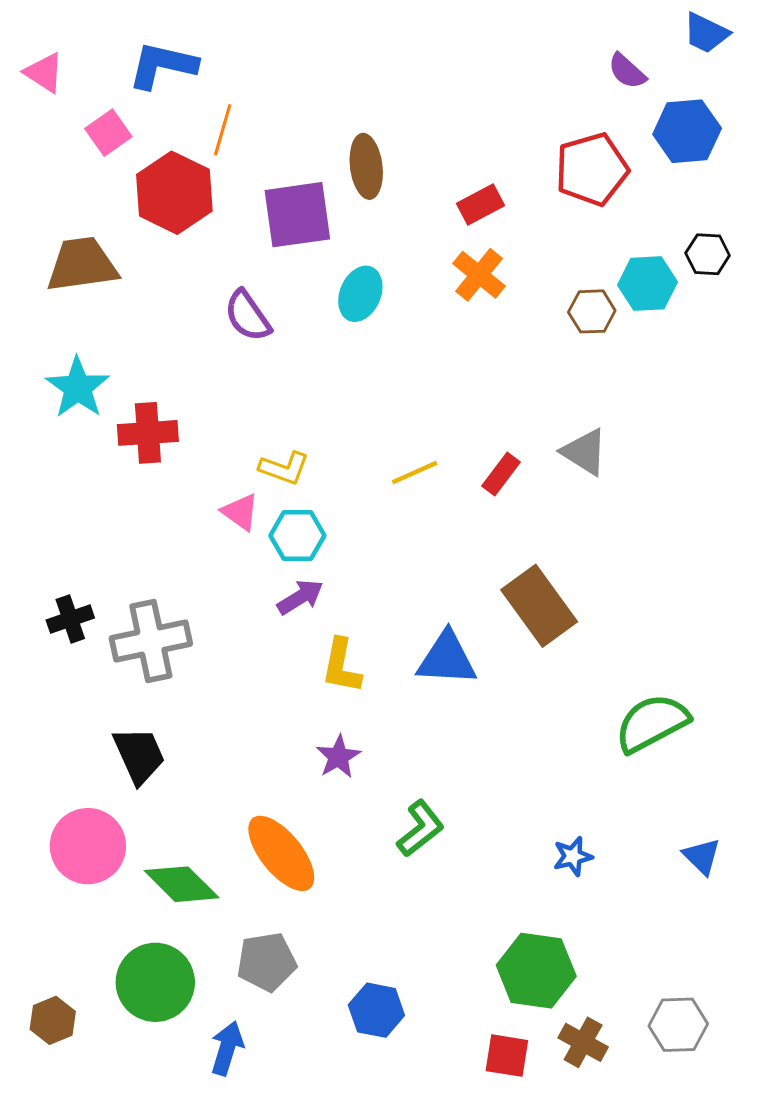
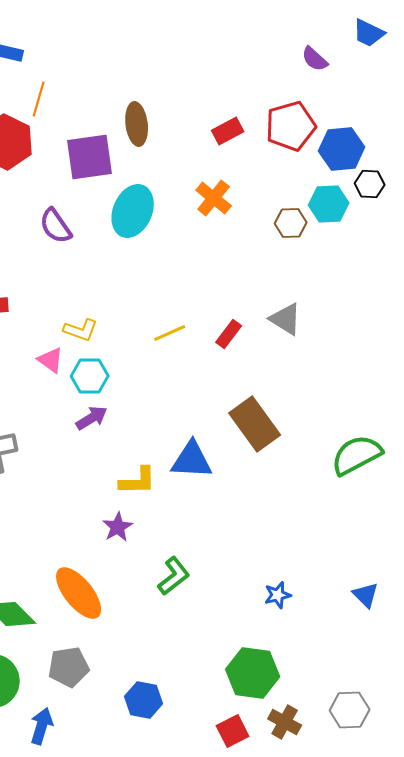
blue hexagon: (687, 131) -> (342, 149), moved
red rectangle: (480, 204) -> (228, 131), moved
cyan ellipse: (360, 294) -> (133, 211), size x1.4
yellow L-shape: (341, 666) -> (138, 481), moved, turned -102
green semicircle: (652, 723) -> (357, 455), moved
red square: (507, 1056) -> (233, 731), turned -36

